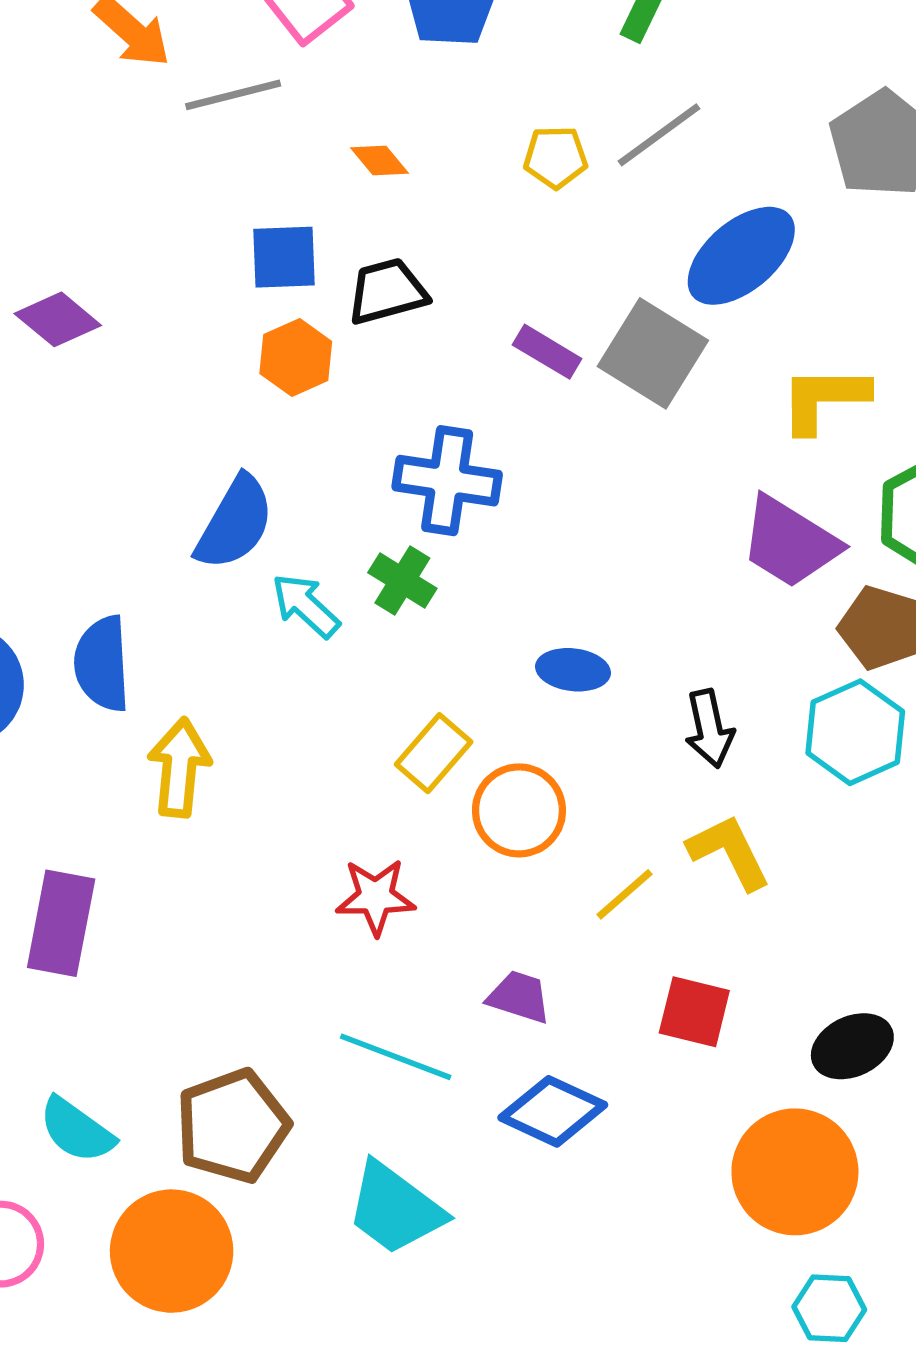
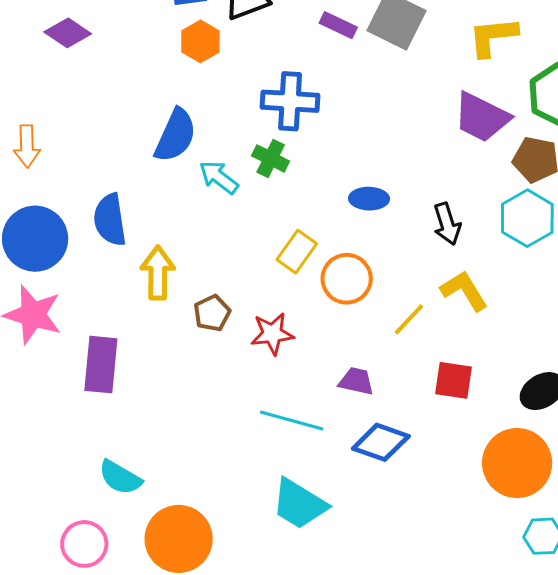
brown pentagon: (233, 1126) -> (212, 313), moved, size x0.6

